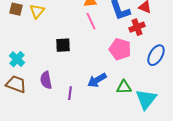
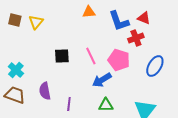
pink line: (91, 21) -> (91, 56), moved
blue arrow: (97, 80) -> (102, 80), moved
green triangle: (124, 87) -> (106, 105), moved

